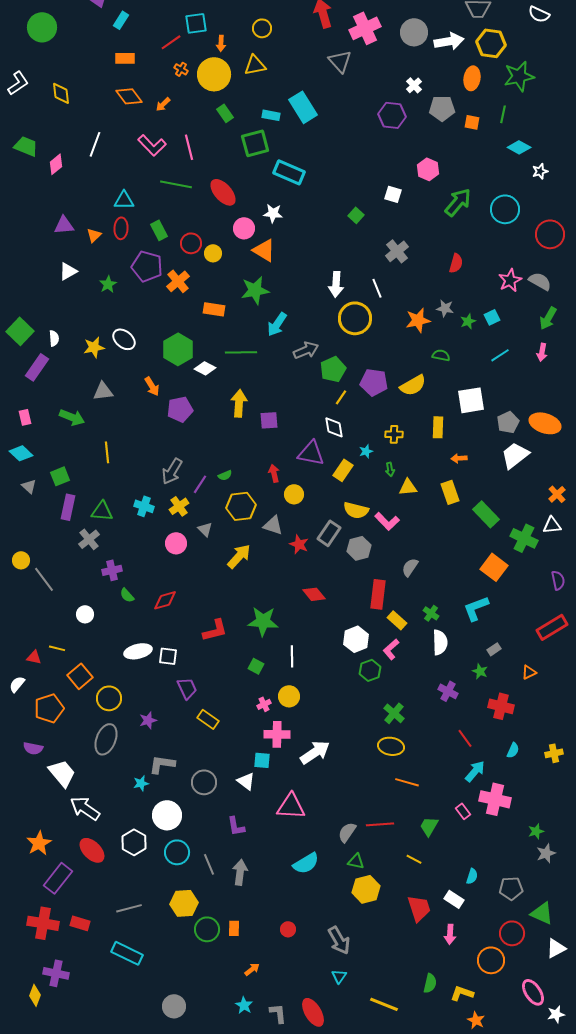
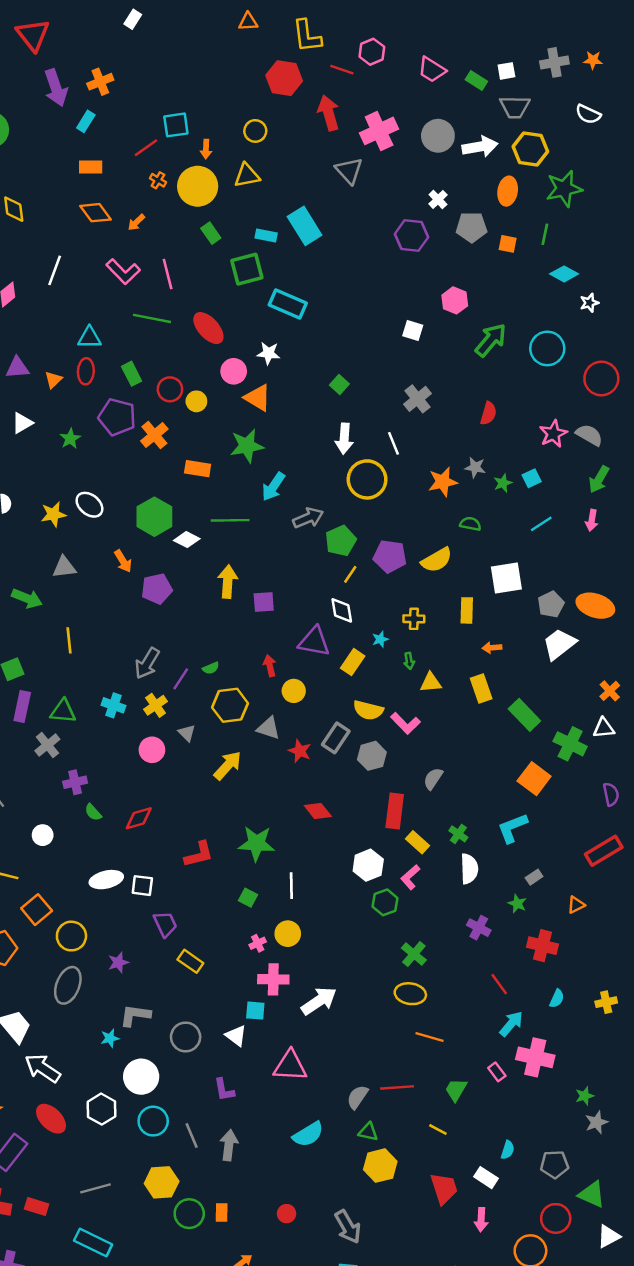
green square: (356, 215) -> (339, 385), moved

